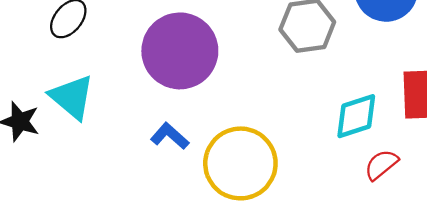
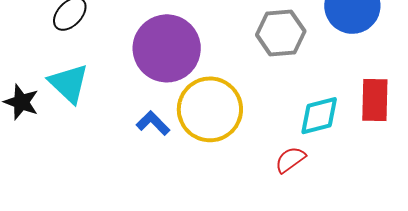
yellow circle: (240, 163) -> (210, 109), moved
red semicircle: (381, 165) -> (290, 160), moved

